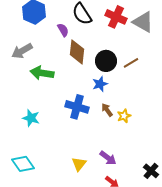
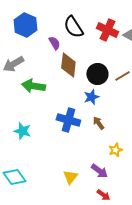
yellow star: (124, 116) -> (115, 150), moved

